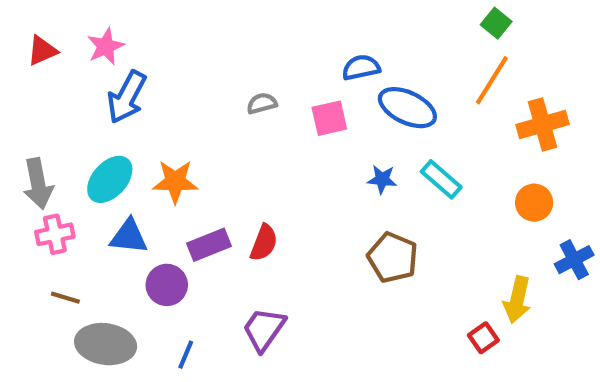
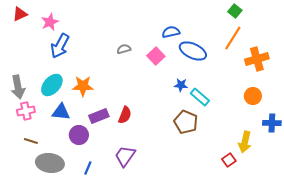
red triangle: (42, 51) -> (20, 14), moved
pink square: (329, 118) -> (156, 56), turned -30
cyan rectangle: (441, 179) -> (200, 97), moved
blue cross: (574, 260) -> (272, 123), turned 30

